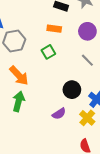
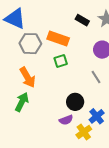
orange rectangle: (54, 29) -> (58, 39), moved, size x1.5
purple semicircle: (59, 114) -> (66, 120), moved

